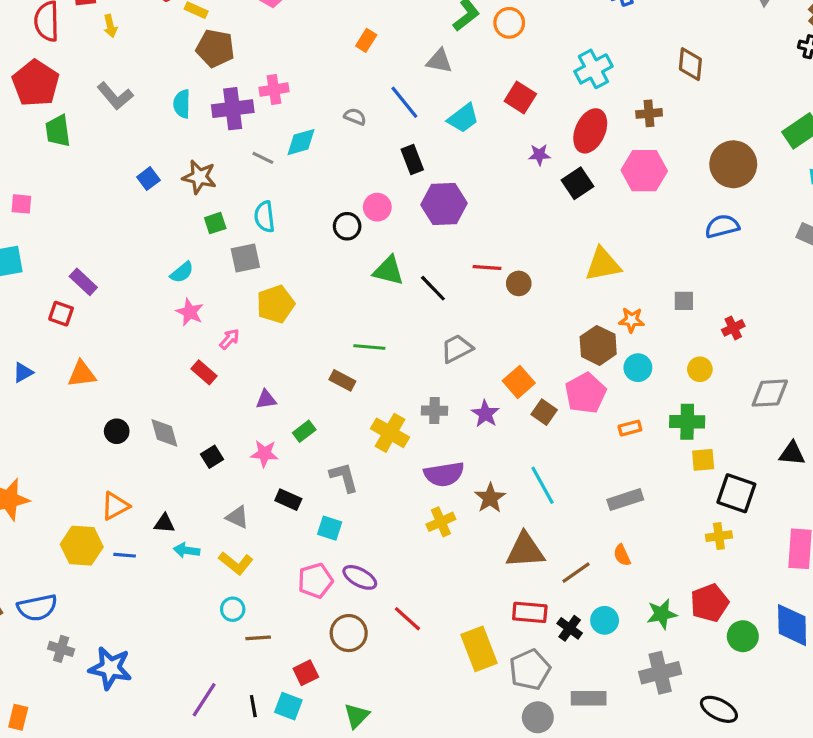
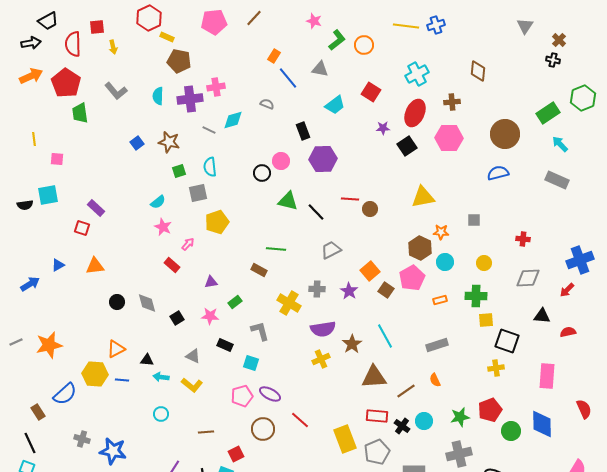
blue line: (404, 102) -> (288, 78), moved
red cross: (733, 328) -> (523, 239), moved, turned 32
blue semicircle: (37, 608) -> (65, 394), moved, turned -30
cyan circle: (233, 609) -> (161, 414), moved

